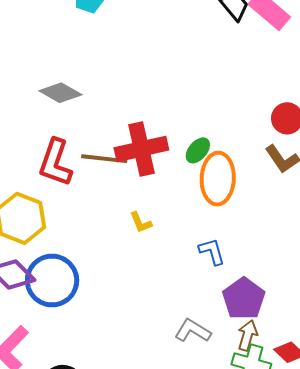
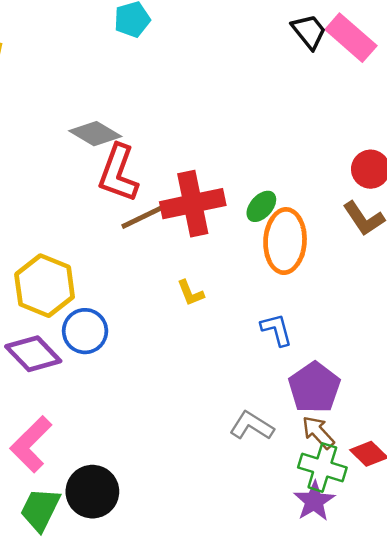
brown line: (104, 159) -> (147, 215), turned -33
red L-shape: (55, 163) -> (118, 173), moved
blue circle: (52, 281) -> (85, 331), moved, size x0.7
brown arrow: (247, 335) -> (318, 432), turned -60

